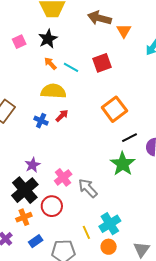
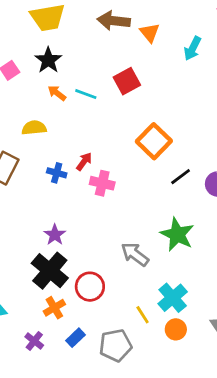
yellow semicircle: (53, 91) -> (34, 128), moved, size x0.7
green star: (123, 164) -> (177, 234), moved
pink cross: (63, 177) -> (102, 183), moved, turned -30

